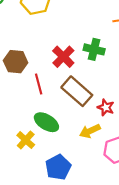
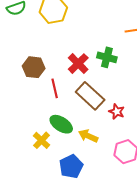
yellow arrow: (90, 131) -> (88, 136), moved, turned 48

